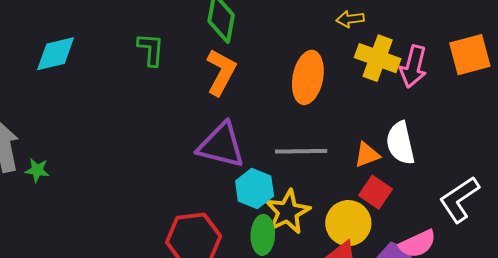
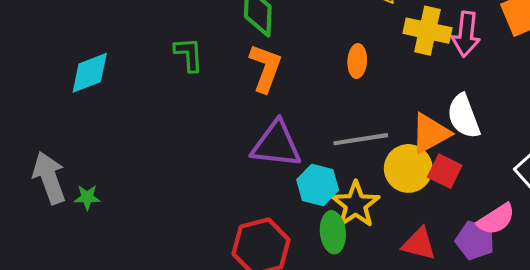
orange ellipse: (308, 77) -> (357, 61), size x0.6
orange triangle: (367, 155) -> (430, 133), size x1.5
yellow circle: (348, 223) -> (408, 168), moved

